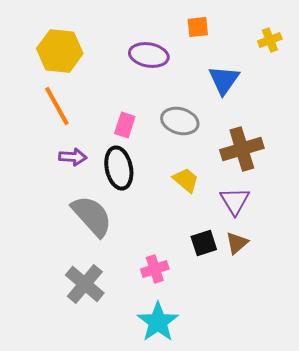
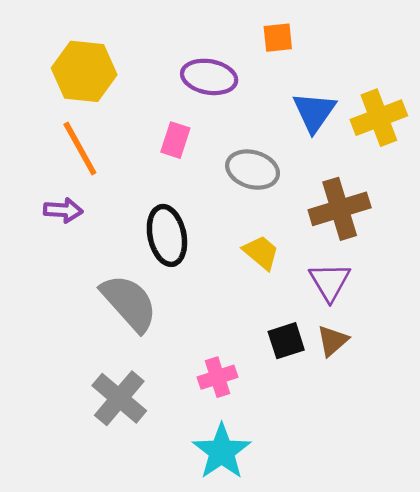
yellow cross: (270, 40) -> (379, 118), moved, size x1.6
pink rectangle: (125, 125) -> (175, 140), moved
purple arrow: (73, 157) -> (63, 210), moved

